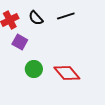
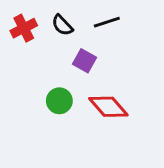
purple square: (20, 42) -> (85, 61), moved

